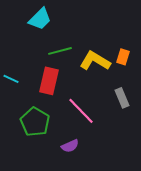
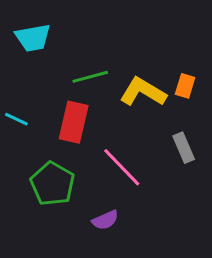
cyan trapezoid: (40, 19) -> (33, 38), moved, turned 35

